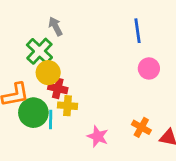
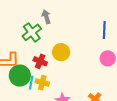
yellow circle: (48, 73) -> (61, 52), moved
yellow cross: (67, 106) -> (42, 83), moved

